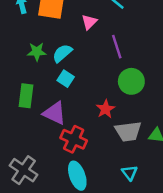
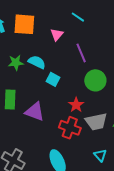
cyan semicircle: (62, 53) -> (37, 62), turned 72
cyan square: (66, 79) -> (53, 79), moved
red cross: (74, 139) -> (70, 128), moved

